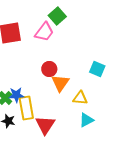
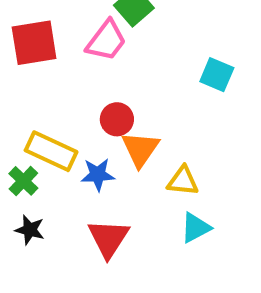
cyan square: (97, 69) -> (217, 75), moved
blue star: (16, 95) -> (98, 175), moved
yellow rectangle: (26, 108) -> (51, 151), moved, turned -55

